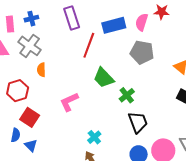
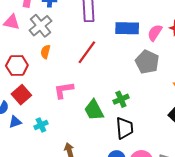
red line: (89, 45) -> (87, 52), moved
green trapezoid: (104, 78) -> (94, 110), moved
cyan cross: (94, 137) -> (41, 125), moved
blue triangle: (31, 145) -> (15, 122), turned 40

